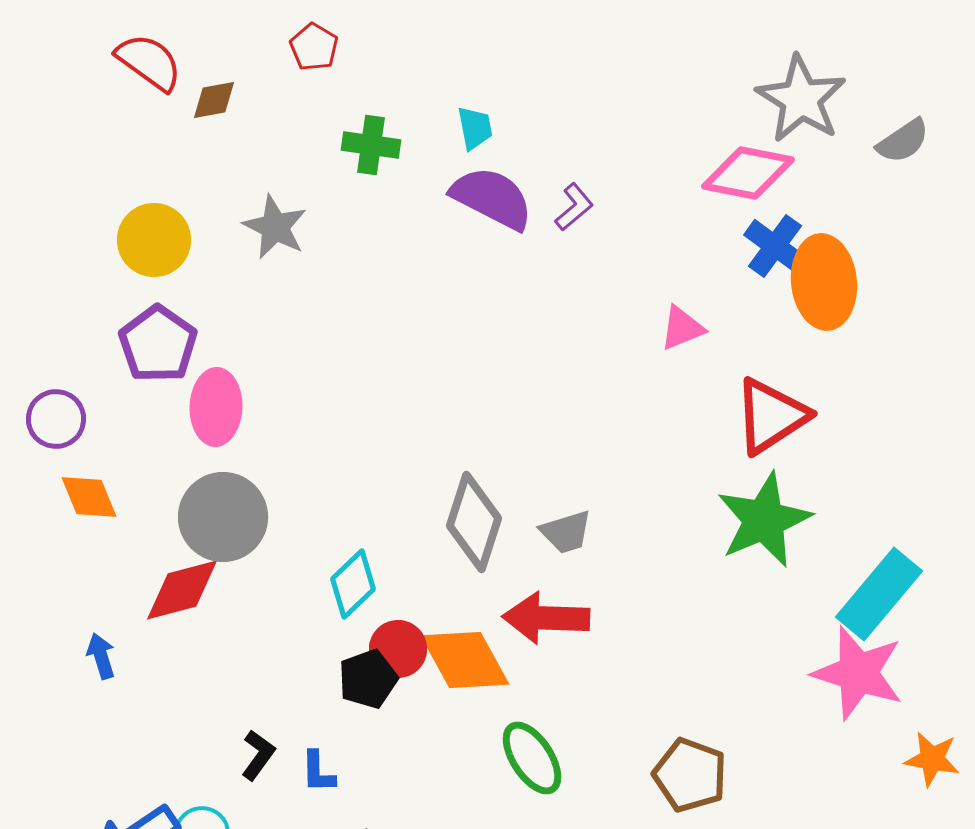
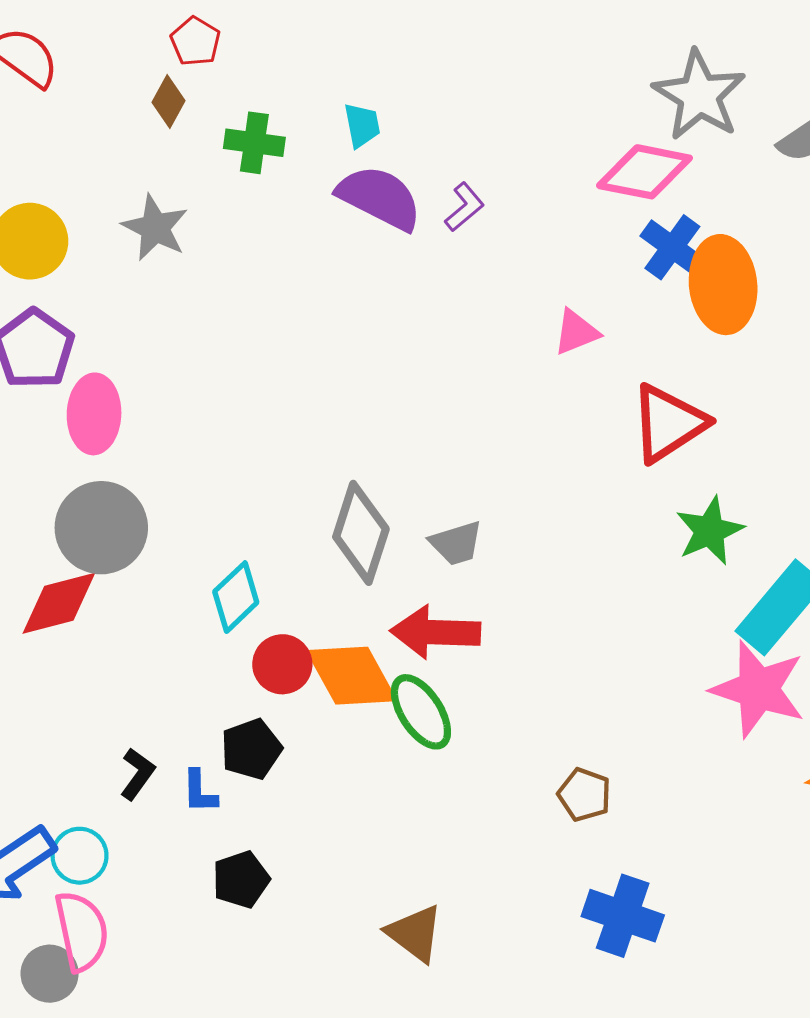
brown diamond: (214, 100) -> (169, 101), moved, turned -51
green star: (764, 520) -> (710, 531), moved, size x0.7
black pentagon: (368, 679) -> (251, 749), moved
green ellipse: (532, 758) -> (421, 712), moved
brown pentagon: (690, 775) -> (584, 795), size x0.7

